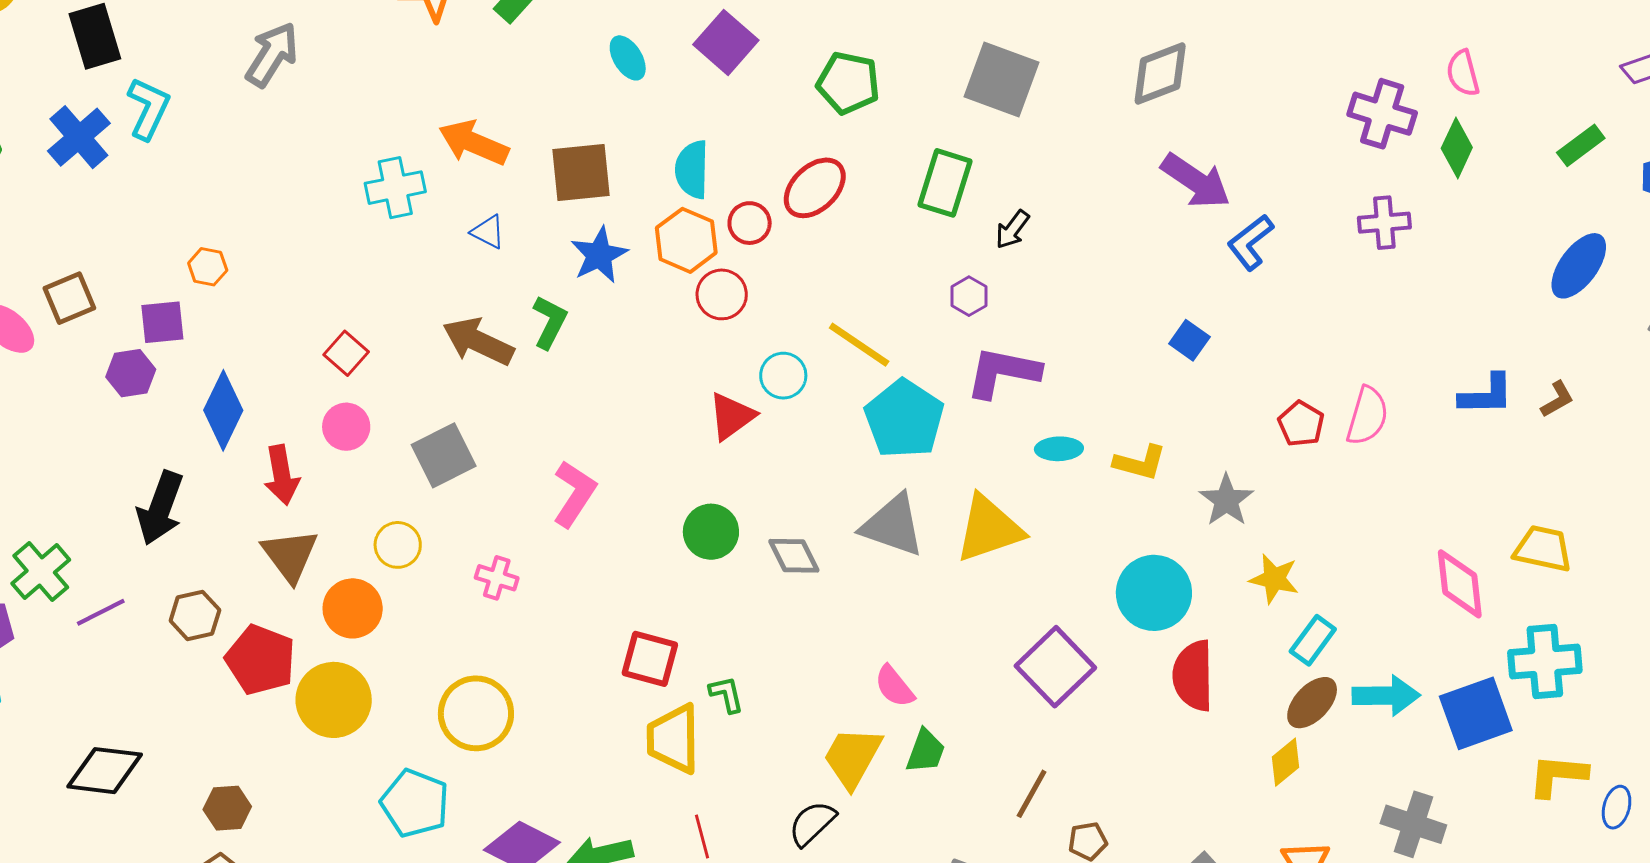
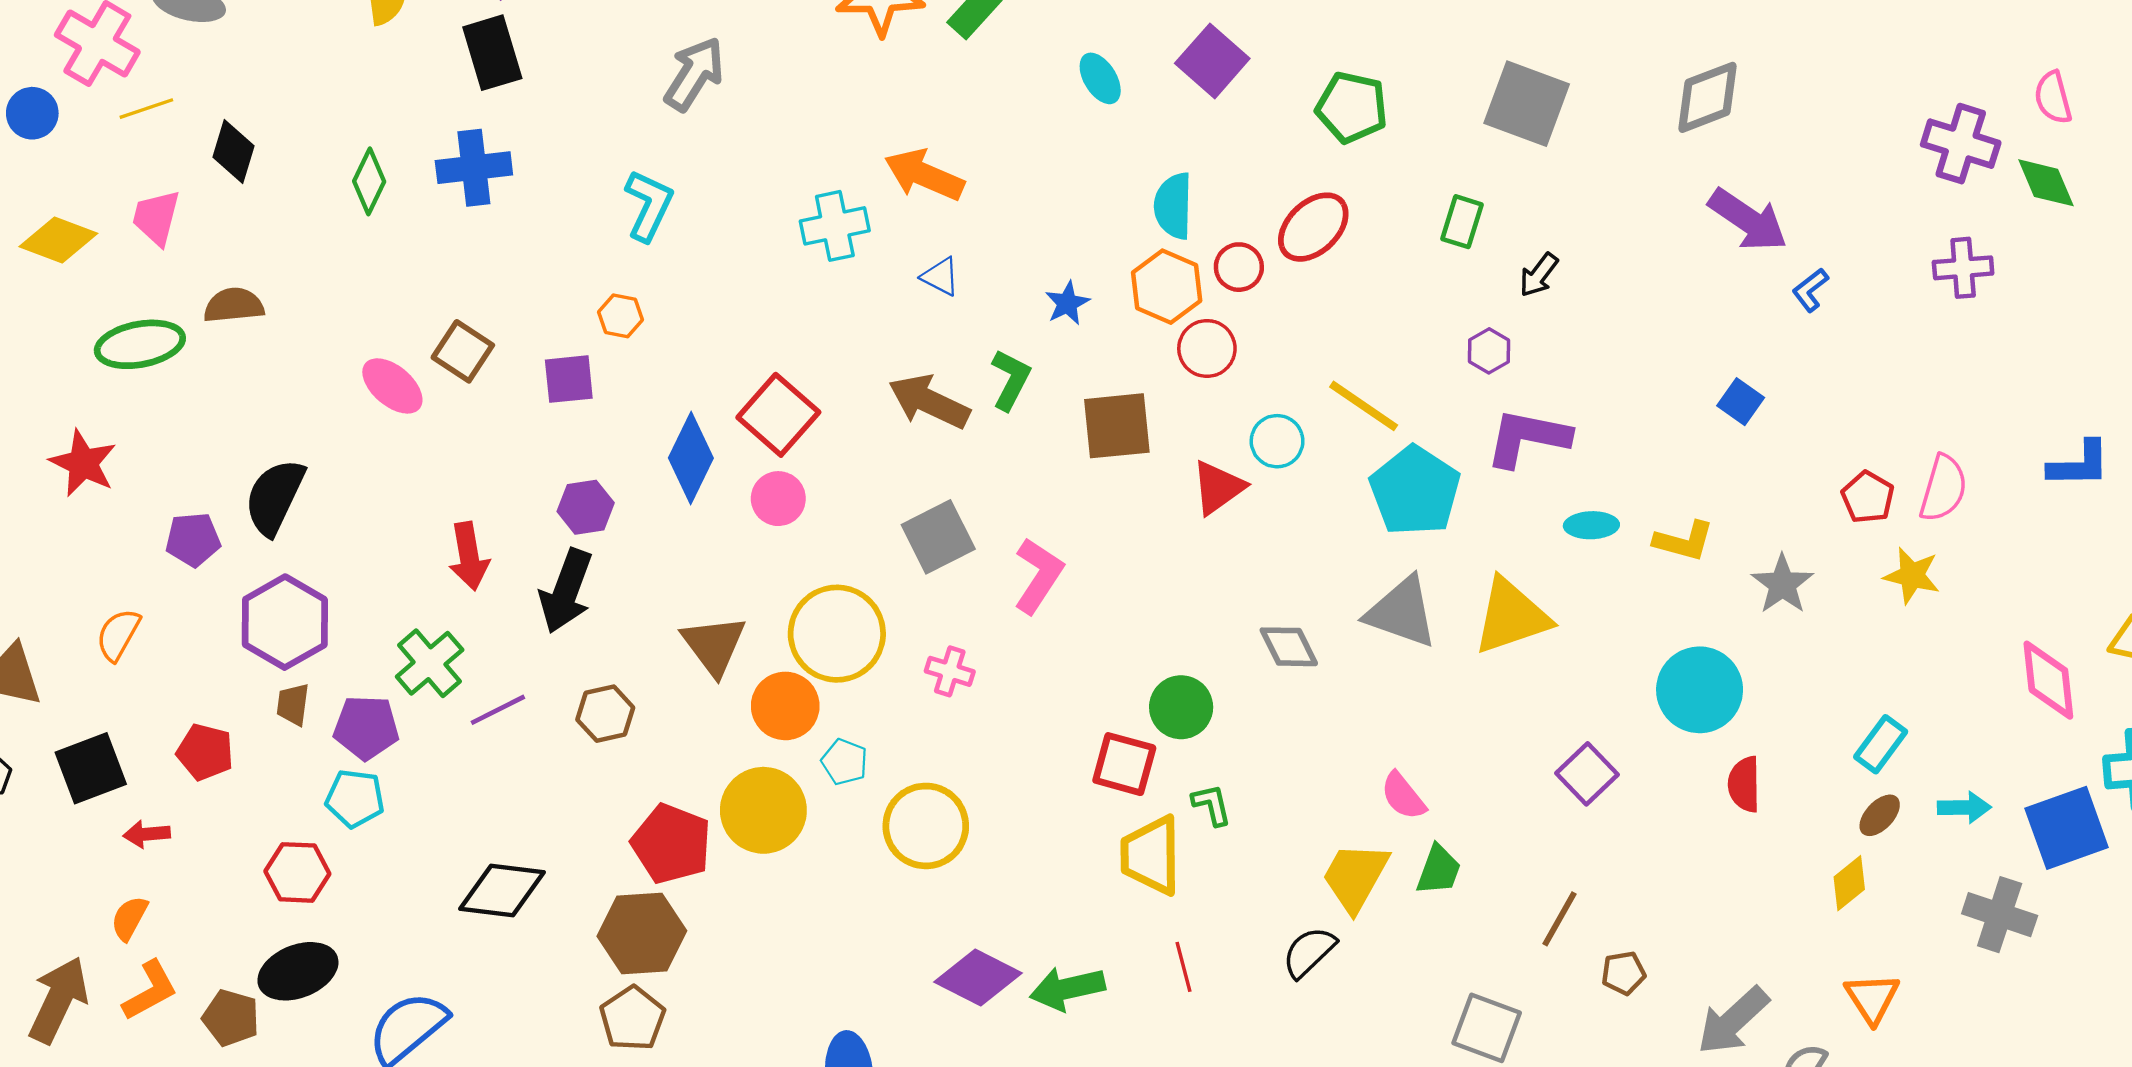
cyan L-shape: (148, 108) -> (649, 205), moved
blue cross: (79, 137) -> (474, 168), turned 34
green diamond: (1457, 148) -> (2046, 183), turned -48
brown square: (581, 173) -> (1117, 426), moved
green rectangle: (945, 183) -> (1462, 222), size x0.7
blue L-shape: (1250, 242) -> (1810, 290), size x0.7
blue star: (599, 255) -> (1067, 303), size x0.7
brown square: (69, 298) -> (463, 351), turned -34
red square: (346, 353) -> (778, 415), size x1.6
purple hexagon: (131, 373) -> (586, 507), moved
blue diamond: (223, 410) -> (691, 458), moved
gray square: (444, 455) -> (938, 537), moved
red arrow: (282, 475) -> (469, 556), moved
green circle: (711, 532) -> (1181, 707), moved
yellow circle: (398, 545) -> (837, 634), size x1.8
yellow star: (1274, 579) -> (1912, 576), moved
red pentagon: (261, 660) -> (671, 844), moved
purple square: (1055, 667) -> (1587, 774), size x0.7
red semicircle: (1193, 676) -> (1744, 784), size x0.7
cyan arrow: (1386, 696) -> (1964, 807), size x0.7
brown ellipse: (1312, 703) -> (1880, 815), size x0.7
cyan pentagon: (415, 803) -> (844, 762), moved, size x0.6
brown hexagon: (227, 808) -> (642, 933), size x1.6
gray cross: (1413, 824) -> (2000, 915), moved

